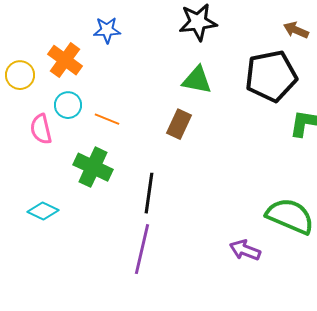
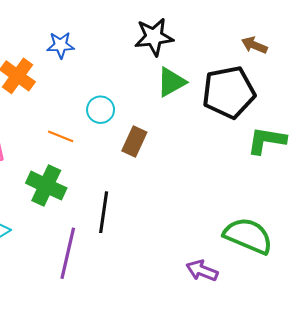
green triangle: (197, 80) -> (171, 82), moved, turned -40
cyan circle: (68, 105) -> (101, 110), moved
purple line: (142, 249) -> (68, 253), moved

